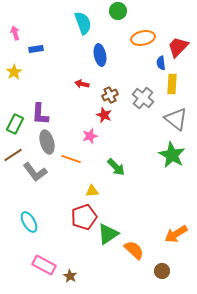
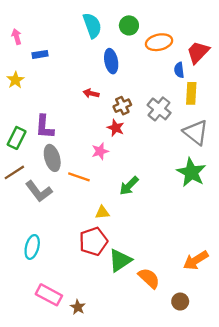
green circle: (118, 11) -> (129, 25), moved
green arrow: (116, 167) -> (129, 186), turned 90
cyan ellipse: (29, 222) -> (32, 247), turned 45

